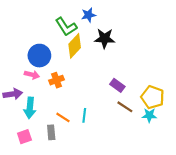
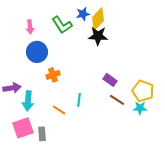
yellow diamond: (75, 46) -> (98, 19), moved
pink arrow: (32, 75) -> (30, 27), moved, turned 72
cyan line: (84, 115) -> (79, 100), moved
gray rectangle: (51, 132) -> (42, 134), moved
pink square: (24, 137) -> (23, 128), size x1.5

